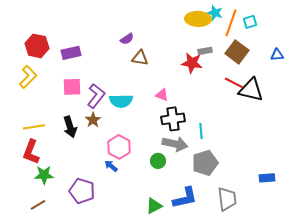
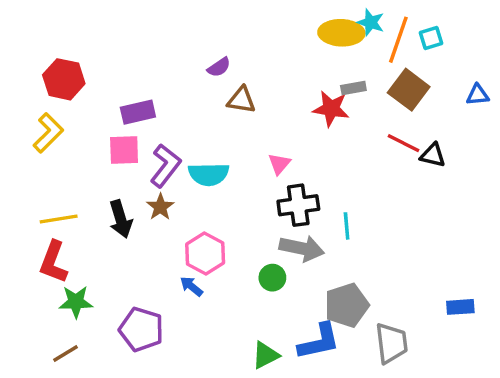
purple rectangle: (71, 53) -> (138, 112), moved
black triangle: (251, 90) -> (433, 155), size x0.6
pink triangle: (162, 95) -> (279, 164), turned 48
gray pentagon: (205, 163) -> (347, 305), moved

